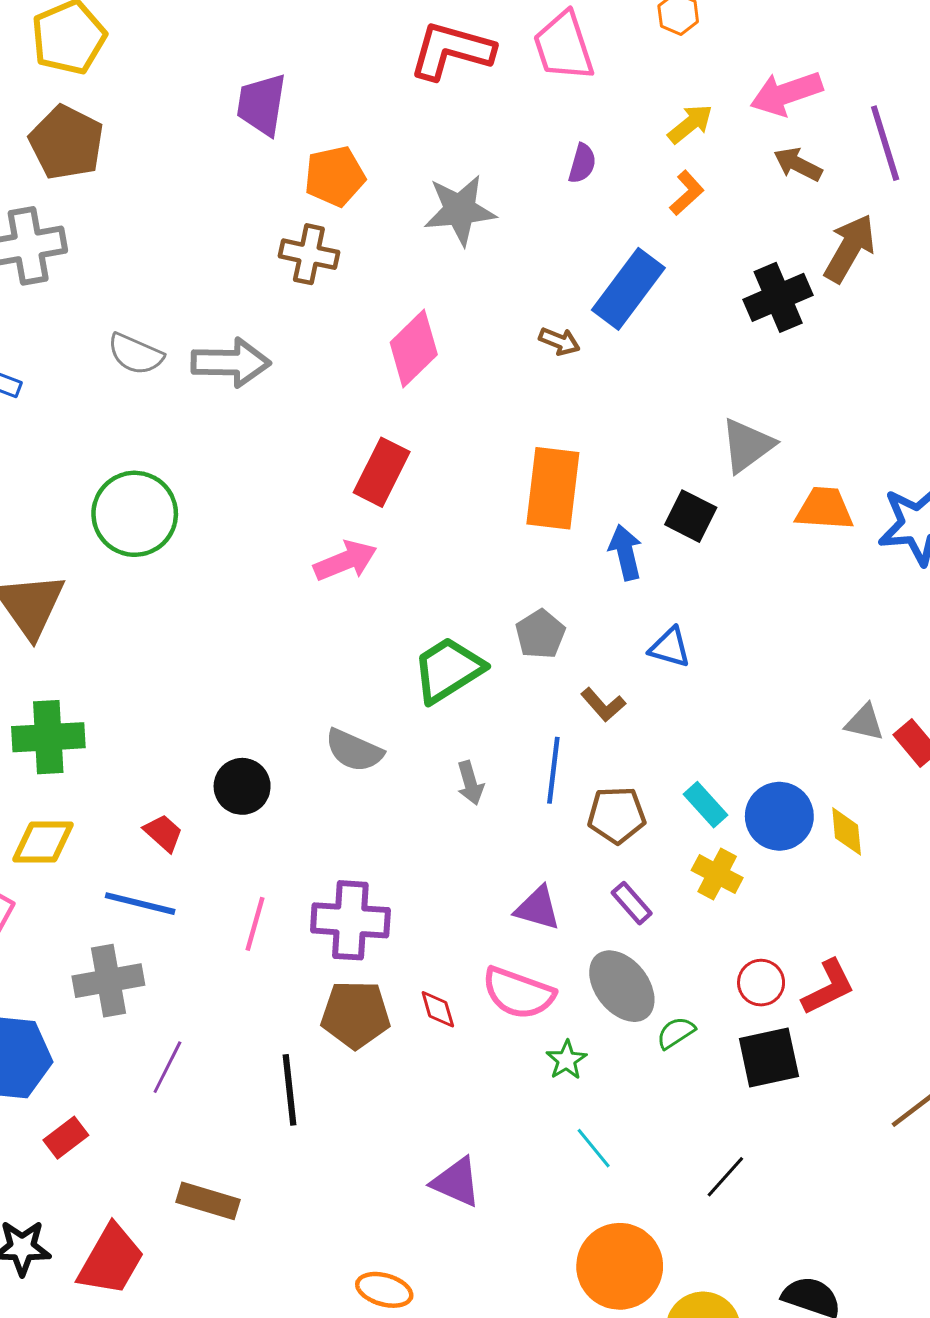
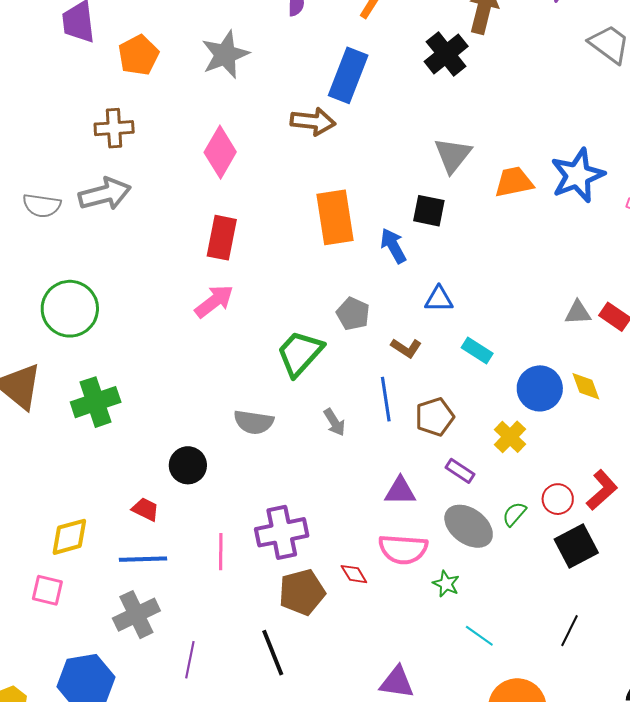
brown cross: (309, 254) -> (114, 128), moved
brown arrow: (559, 341) -> (313, 121), size x1.6
green cross: (48, 737) -> (96, 402), moved
cyan rectangle: (706, 805) -> (477, 351), moved
yellow cross: (717, 874) -> (510, 437), turned 32
green semicircle: (676, 1033) -> (514, 514), moved

